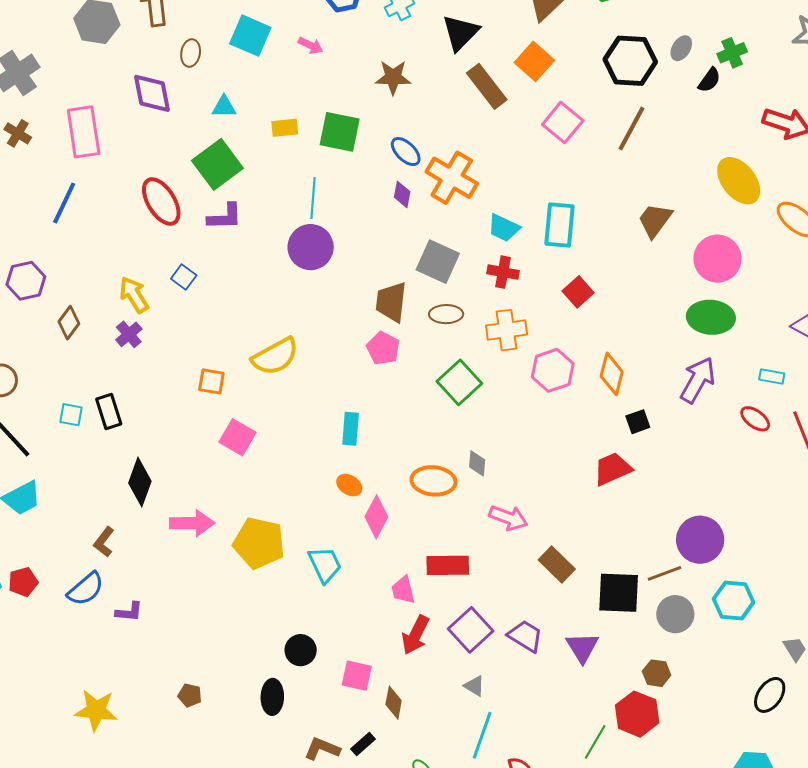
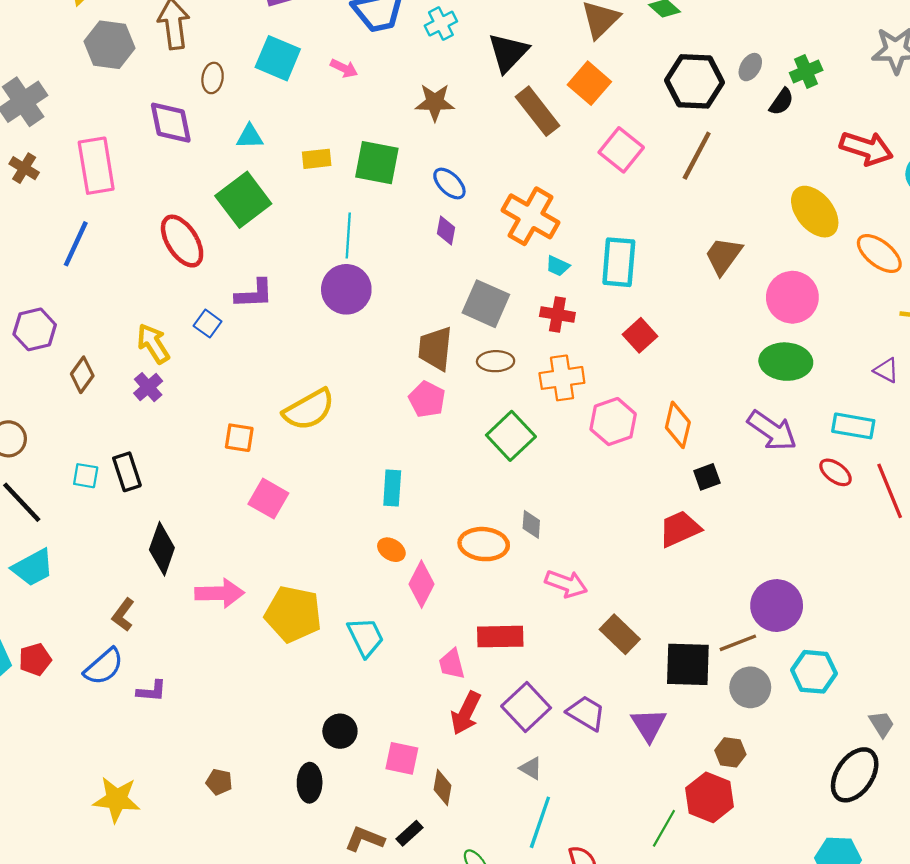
orange cross: (452, 178) -> (530, 216), moved
purple L-shape: (225, 217) -> (254, 294), moved
cyan trapezoid: (504, 228) -> (558, 266), size x0.7
cyan rectangle: (772, 377) -> (853, 426), size x1.5
purple arrow: (698, 380) -> (772, 431), turned 96
black ellipse: (770, 695) -> (855, 775), size x1.4

